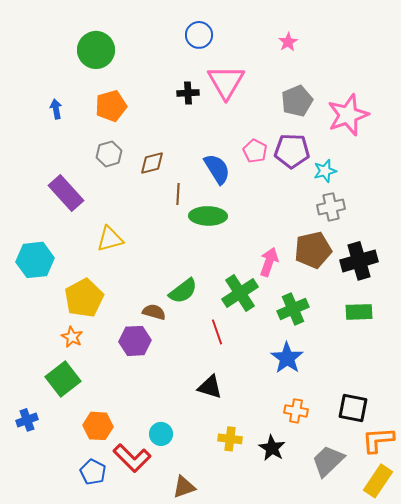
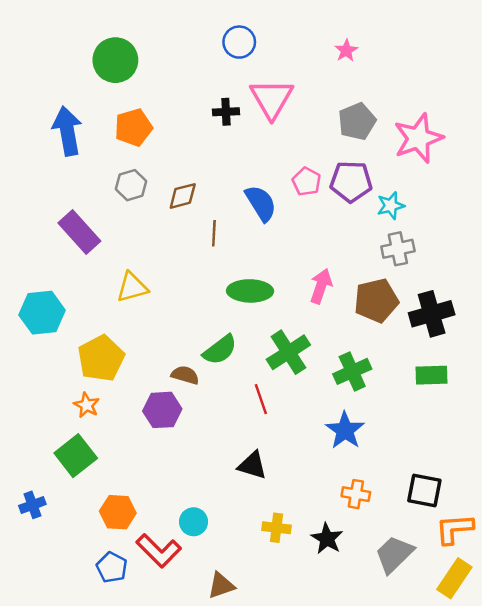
blue arrow: (56, 109) -> (67, 131), size x2.0
green ellipse: (208, 216) -> (250, 291), moved
pink arrow: (269, 262) -> (321, 286), moved

